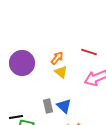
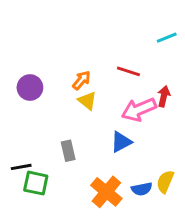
purple circle: (22, 63) -> (30, 88), size x0.7
blue triangle: (64, 106) -> (121, 142), moved, turned 49

